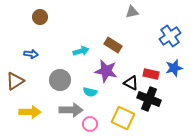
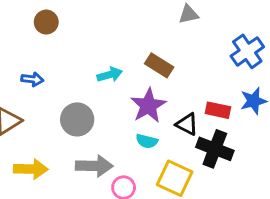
purple star: (106, 71) -> (148, 106), turned 30
cyan semicircle: (90, 92) -> (147, 141), moved

